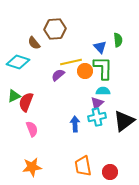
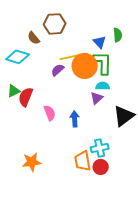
orange circle: (85, 71) -> (85, 66), size x1.6
cyan cross: (97, 117) -> (100, 148), moved
pink semicircle: (32, 129) -> (50, 113), moved
red circle: (110, 172) -> (101, 167), moved

